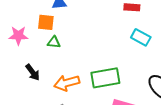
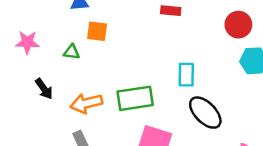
orange square: (46, 22) -> (97, 31), moved
cyan rectangle: (141, 37) -> (186, 75), moved, turned 60

